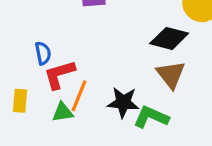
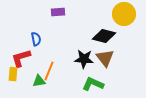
blue semicircle: (43, 53) -> (36, 39), moved
red L-shape: (59, 75) -> (21, 58), moved
black star: (123, 102) -> (84, 59), moved

